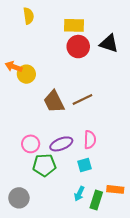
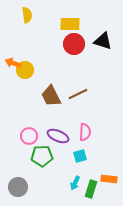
purple ellipse: (61, 144) -> (58, 136), turned 45

